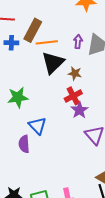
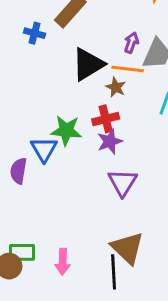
orange line: (47, 42) -> (128, 69), moved
blue cross: (11, 43) -> (35, 33), moved
green star: (18, 97) -> (66, 130), moved

